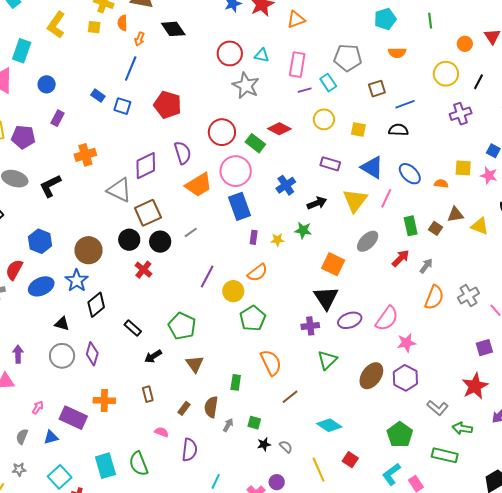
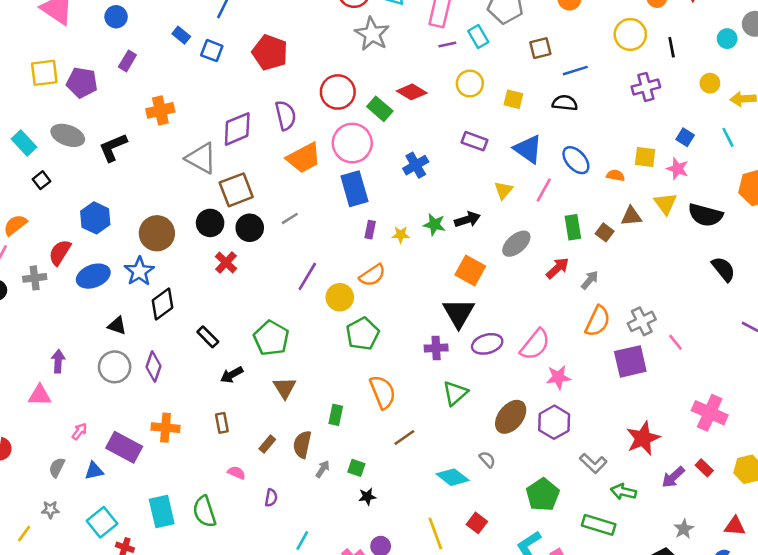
black line: (479, 82) -> (672, 47), turned -42
yellow triangle: (355, 200) -> (503, 190), size x0.6
black arrow: (317, 203) -> (467, 219), moved
yellow triangle: (480, 226) -> (665, 204), moved, turned 30
purple square: (484, 348) -> (630, 361), moved, size x1.5
gray semicircle: (286, 447) -> (487, 459), moved
purple semicircle: (190, 450) -> (271, 498), size x0.6

